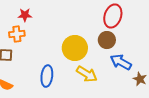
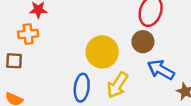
yellow arrow: (87, 74) -> (117, 85), turned 90
blue ellipse: (47, 76) -> (82, 88), moved

